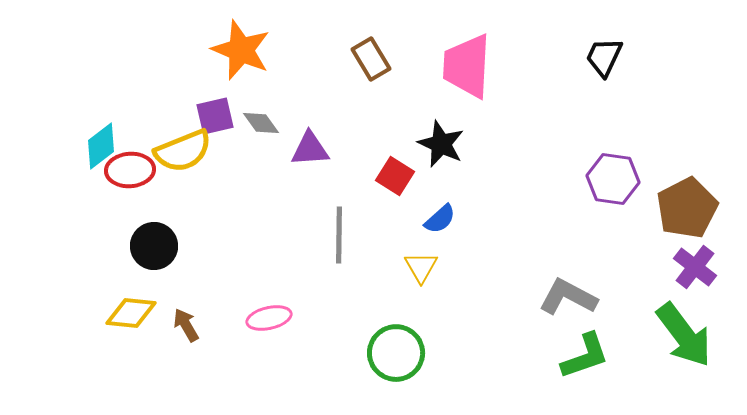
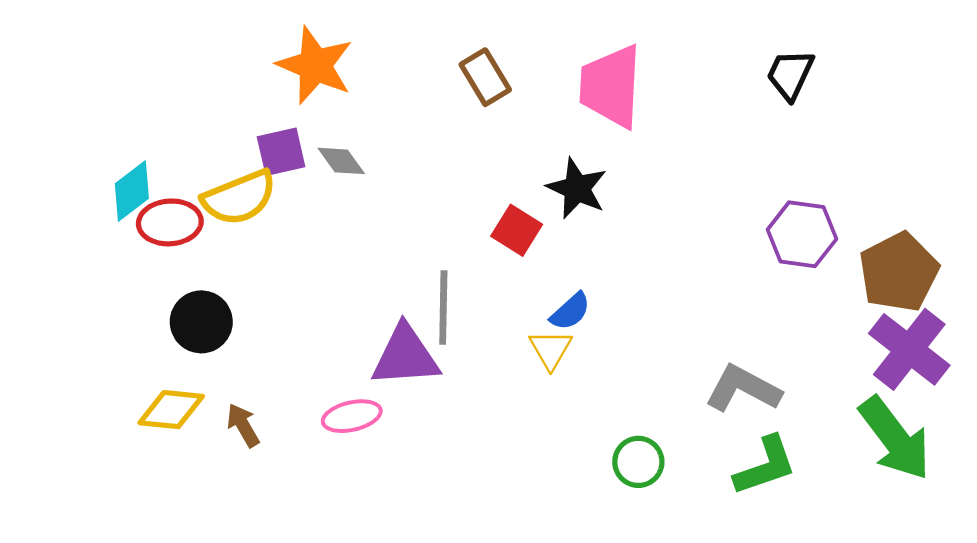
purple triangle: (310, 149) -> (405, 356), moved, size x1.4
blue semicircle: (440, 219) -> (570, 311), moved
purple cross: (695, 267) -> (909, 349), size x1.4
green circle: (396, 353) -> (638, 462), moved, size x0.7

